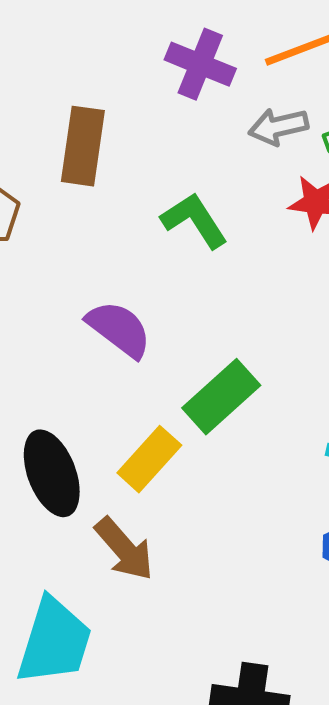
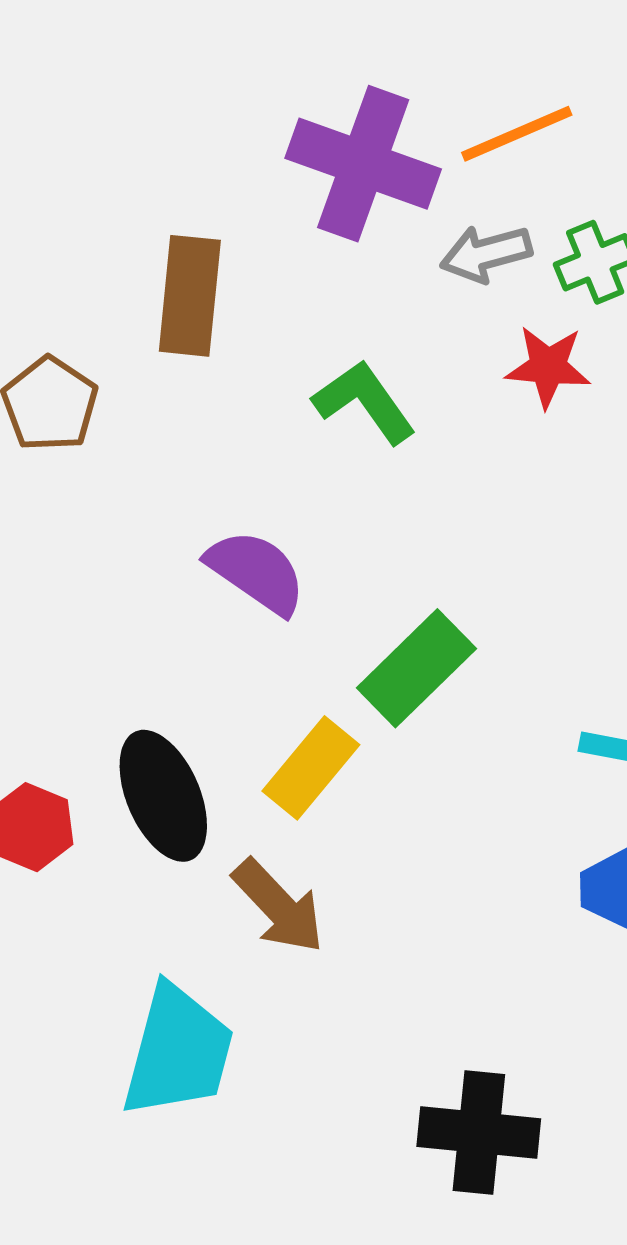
purple cross: (200, 64) -> (363, 164), size x1.4

